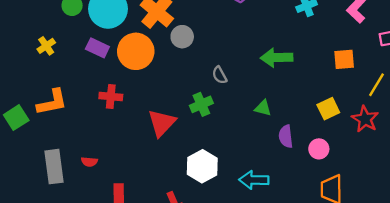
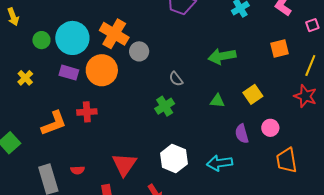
orange L-shape: (52, 102) -> (54, 123), moved
yellow square: (328, 109) -> (253, 94), moved
red triangle: (162, 123) -> (124, 164), moved
purple semicircle: (286, 136) -> (242, 134), moved

